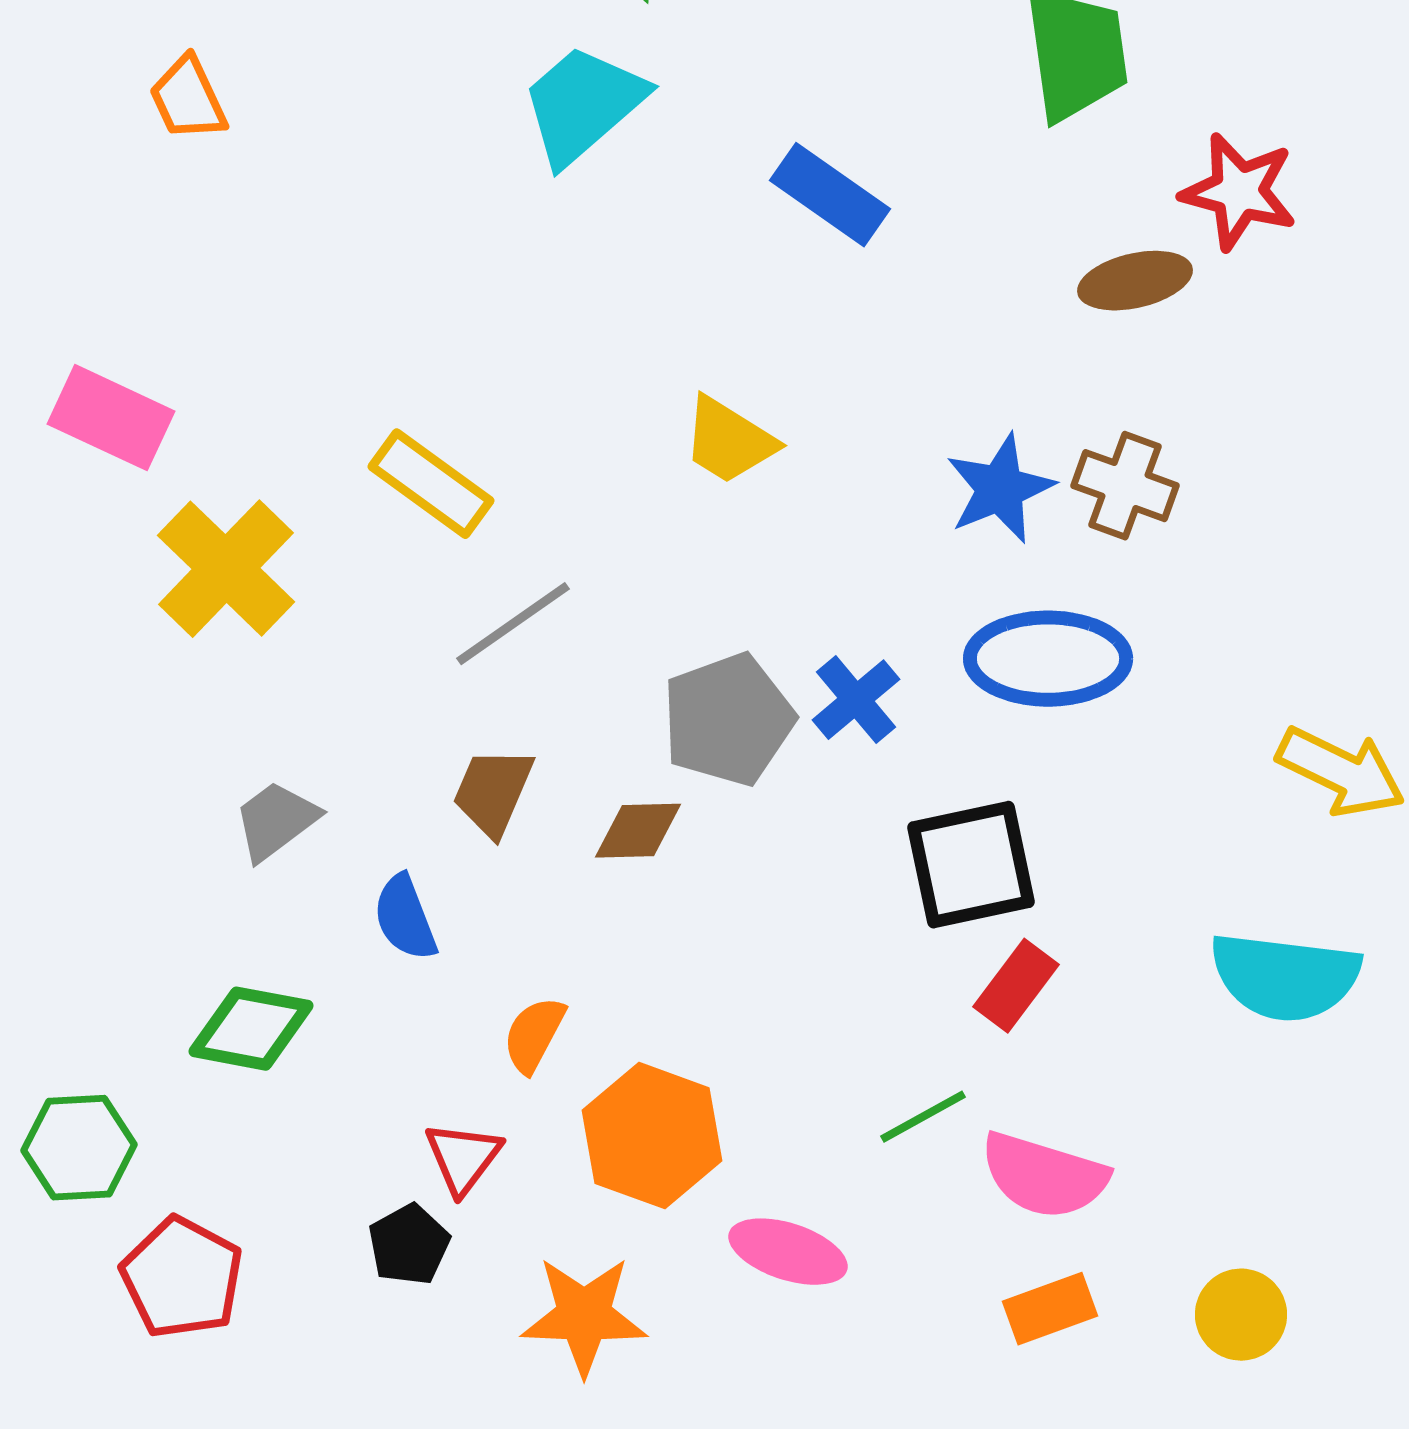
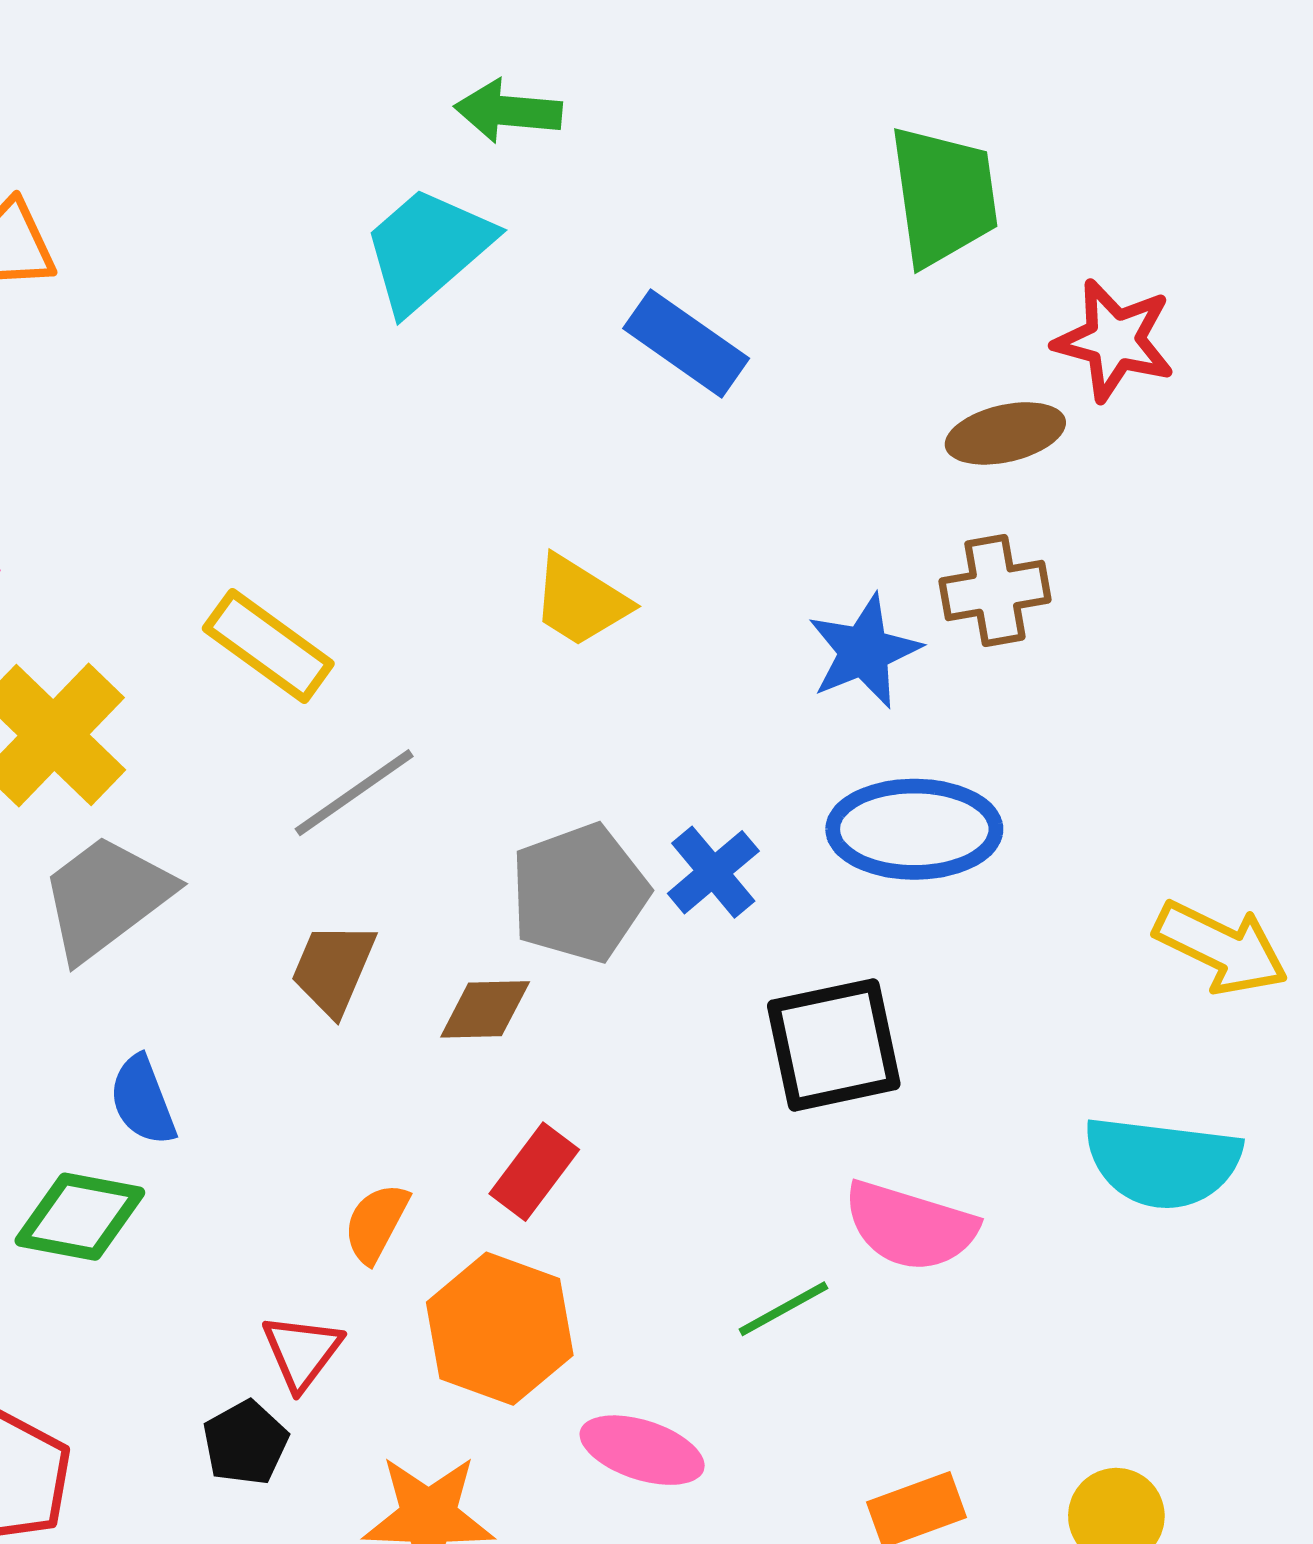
brown cross: (1125, 486) -> (995, 591), moved, turned -30
gray trapezoid: (276, 821) -> (106, 897), moved, size x1.5
blue semicircle: (405, 918) -> (143, 1100), moved
red rectangle: (1016, 986) -> (534, 1172), moved
pink semicircle: (1044, 1176) -> (910, 1226), moved

